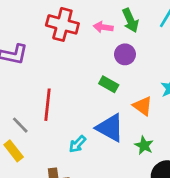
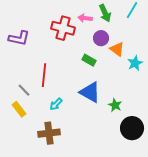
red cross: (62, 24) -> (63, 28), moved
orange triangle: (143, 106) -> (117, 49), moved
cyan arrow: (77, 144) -> (56, 104), moved

